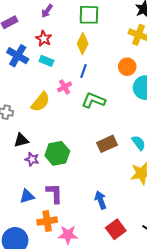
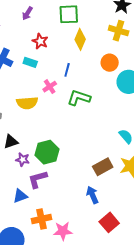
red star: (44, 39) -> (40, 41), moved
yellow diamond: (83, 44) -> (80, 39), moved
yellow semicircle: (41, 102) -> (27, 103), turned 50
brown rectangle: (107, 144) -> (103, 167), moved
purple L-shape: (54, 193) -> (38, 179), moved, turned -100

